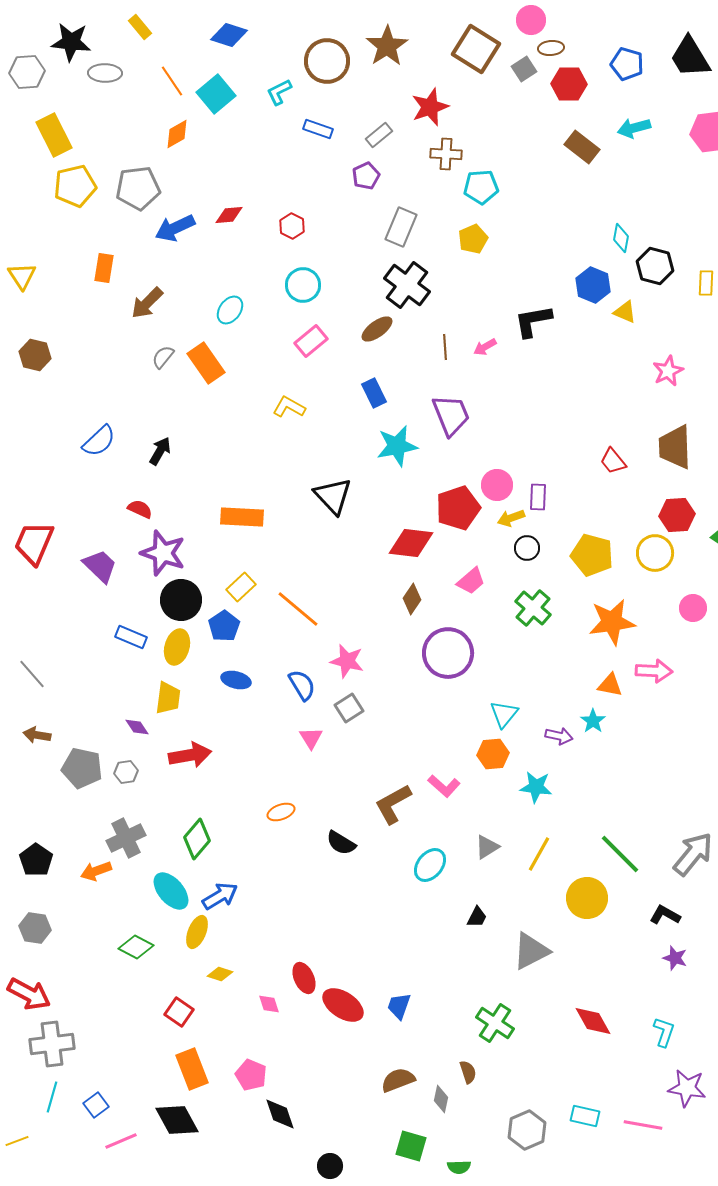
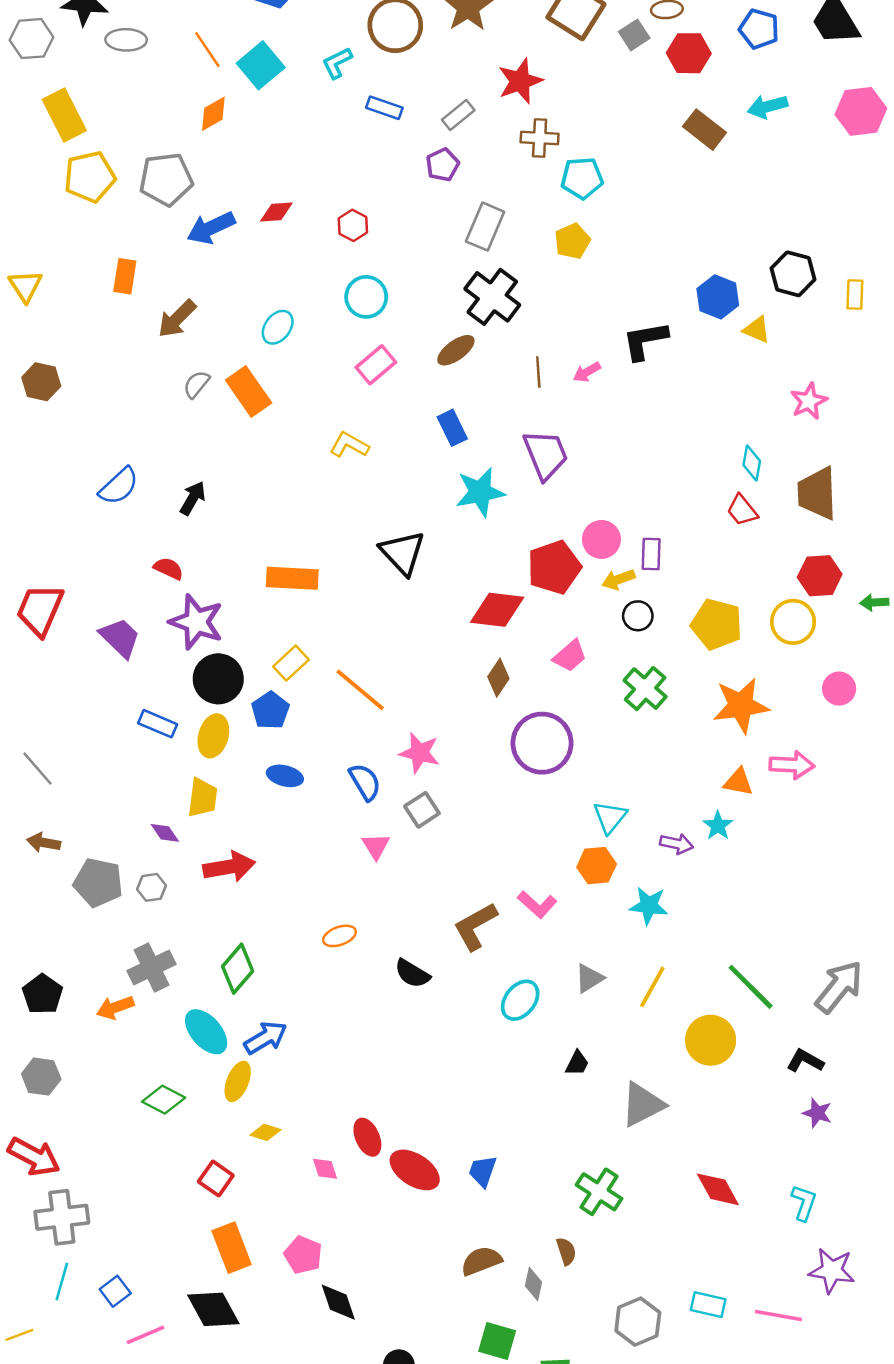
cyan diamond: (621, 238) -> (752, 463), moved

